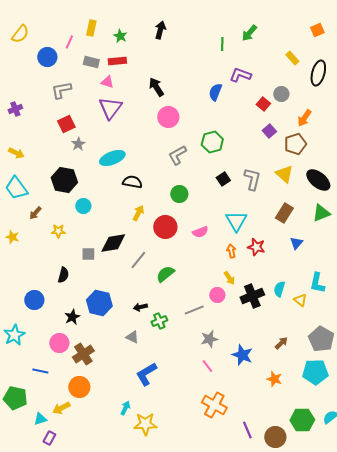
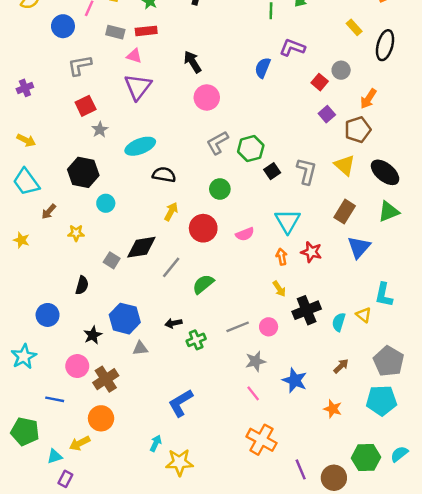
green hexagon: (212, 142) -> (251, 149), moved
blue triangle: (296, 243) -> (359, 247), size x1.5
gray square: (88, 254) -> (112, 260), turned 32
cyan semicircle: (279, 289) -> (339, 322), moved
pink circle: (217, 295) -> (269, 327), moved
gray triangle: (132, 337) -> (140, 348), moved, turned -32

